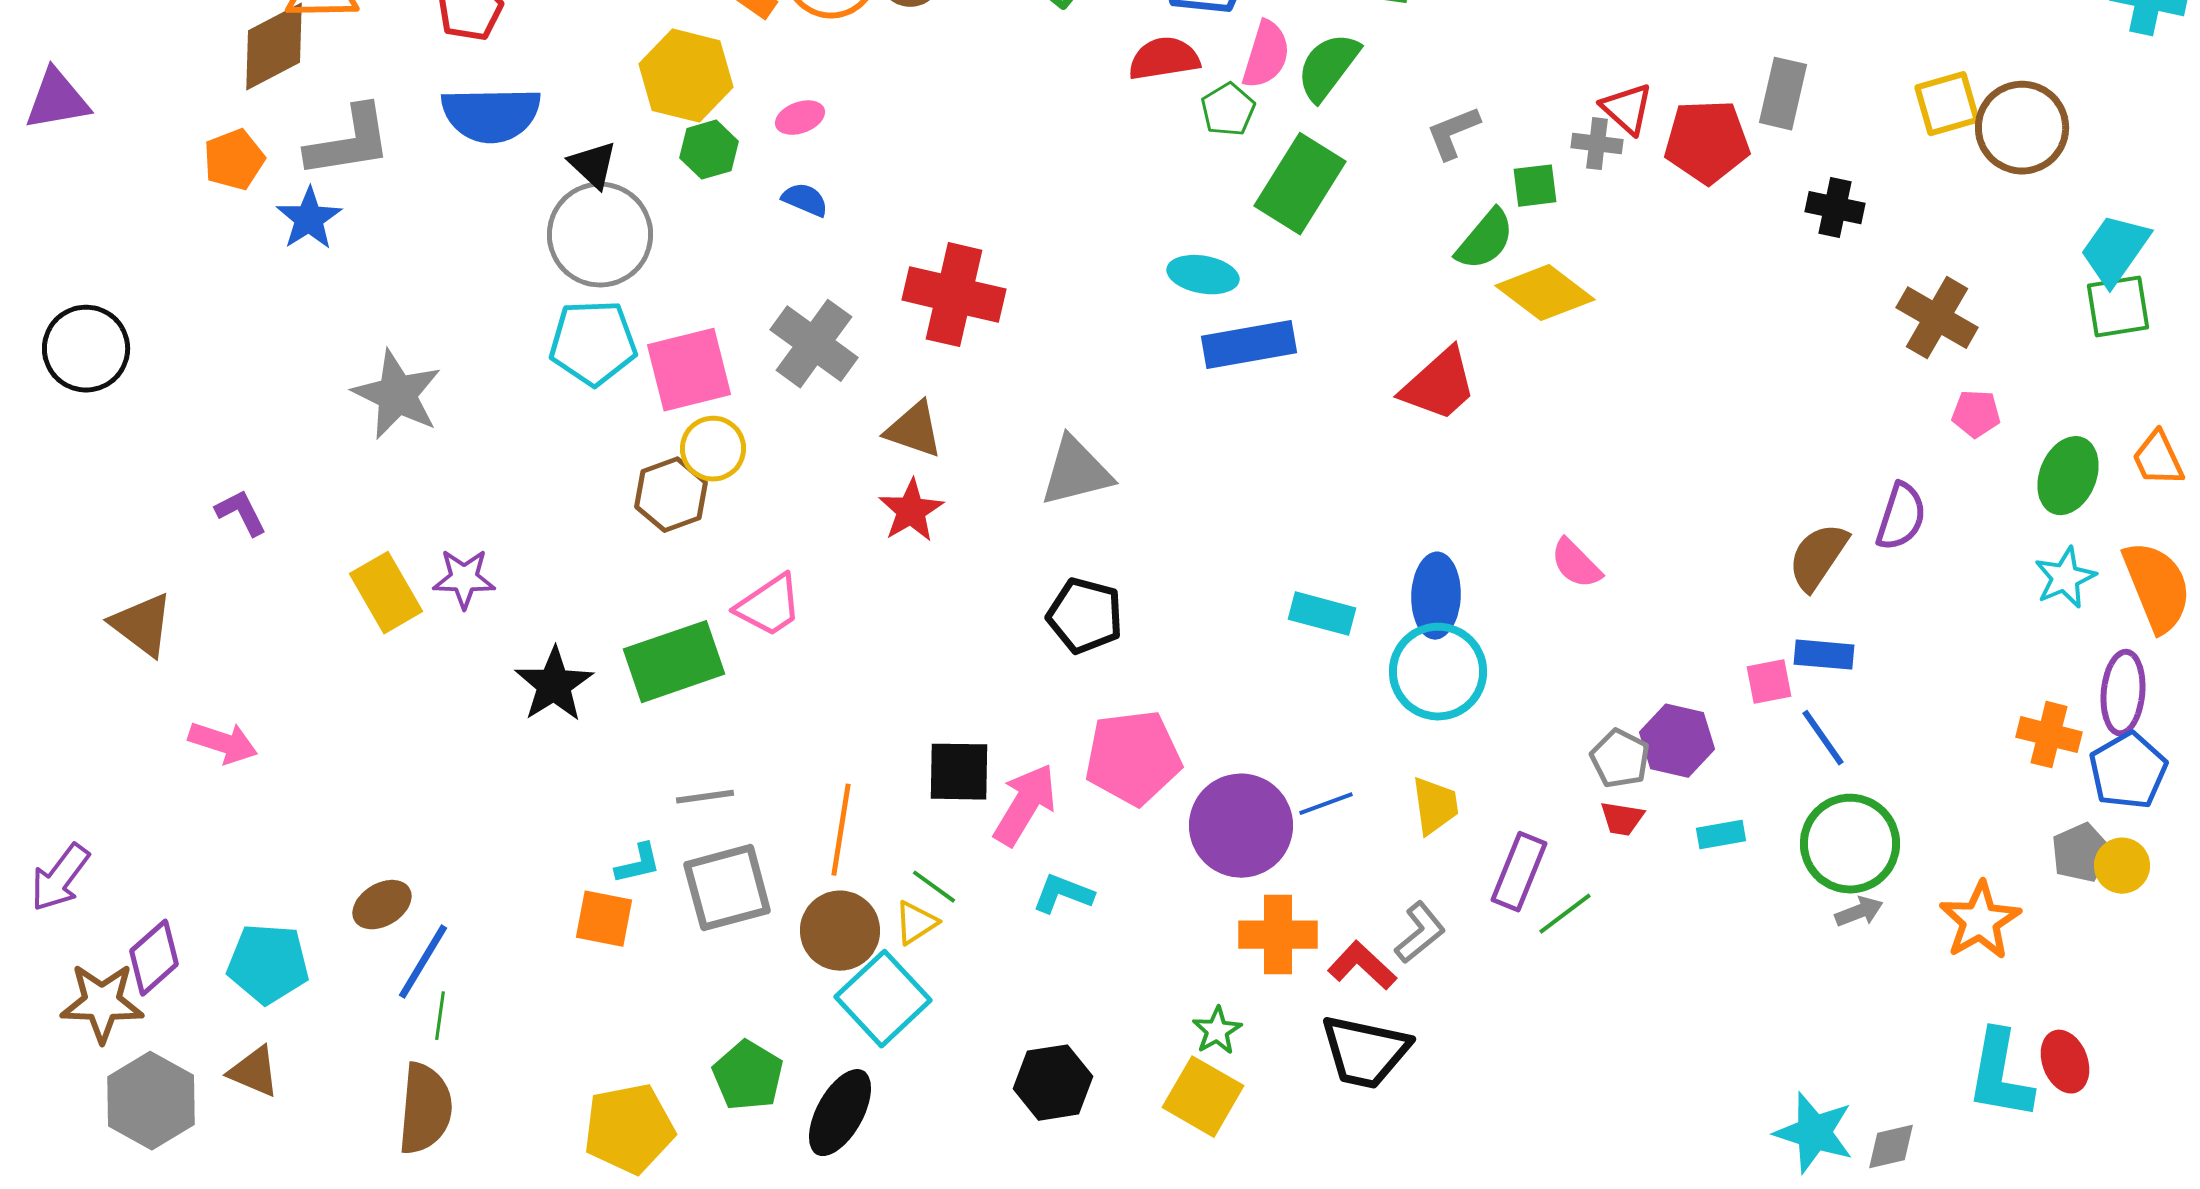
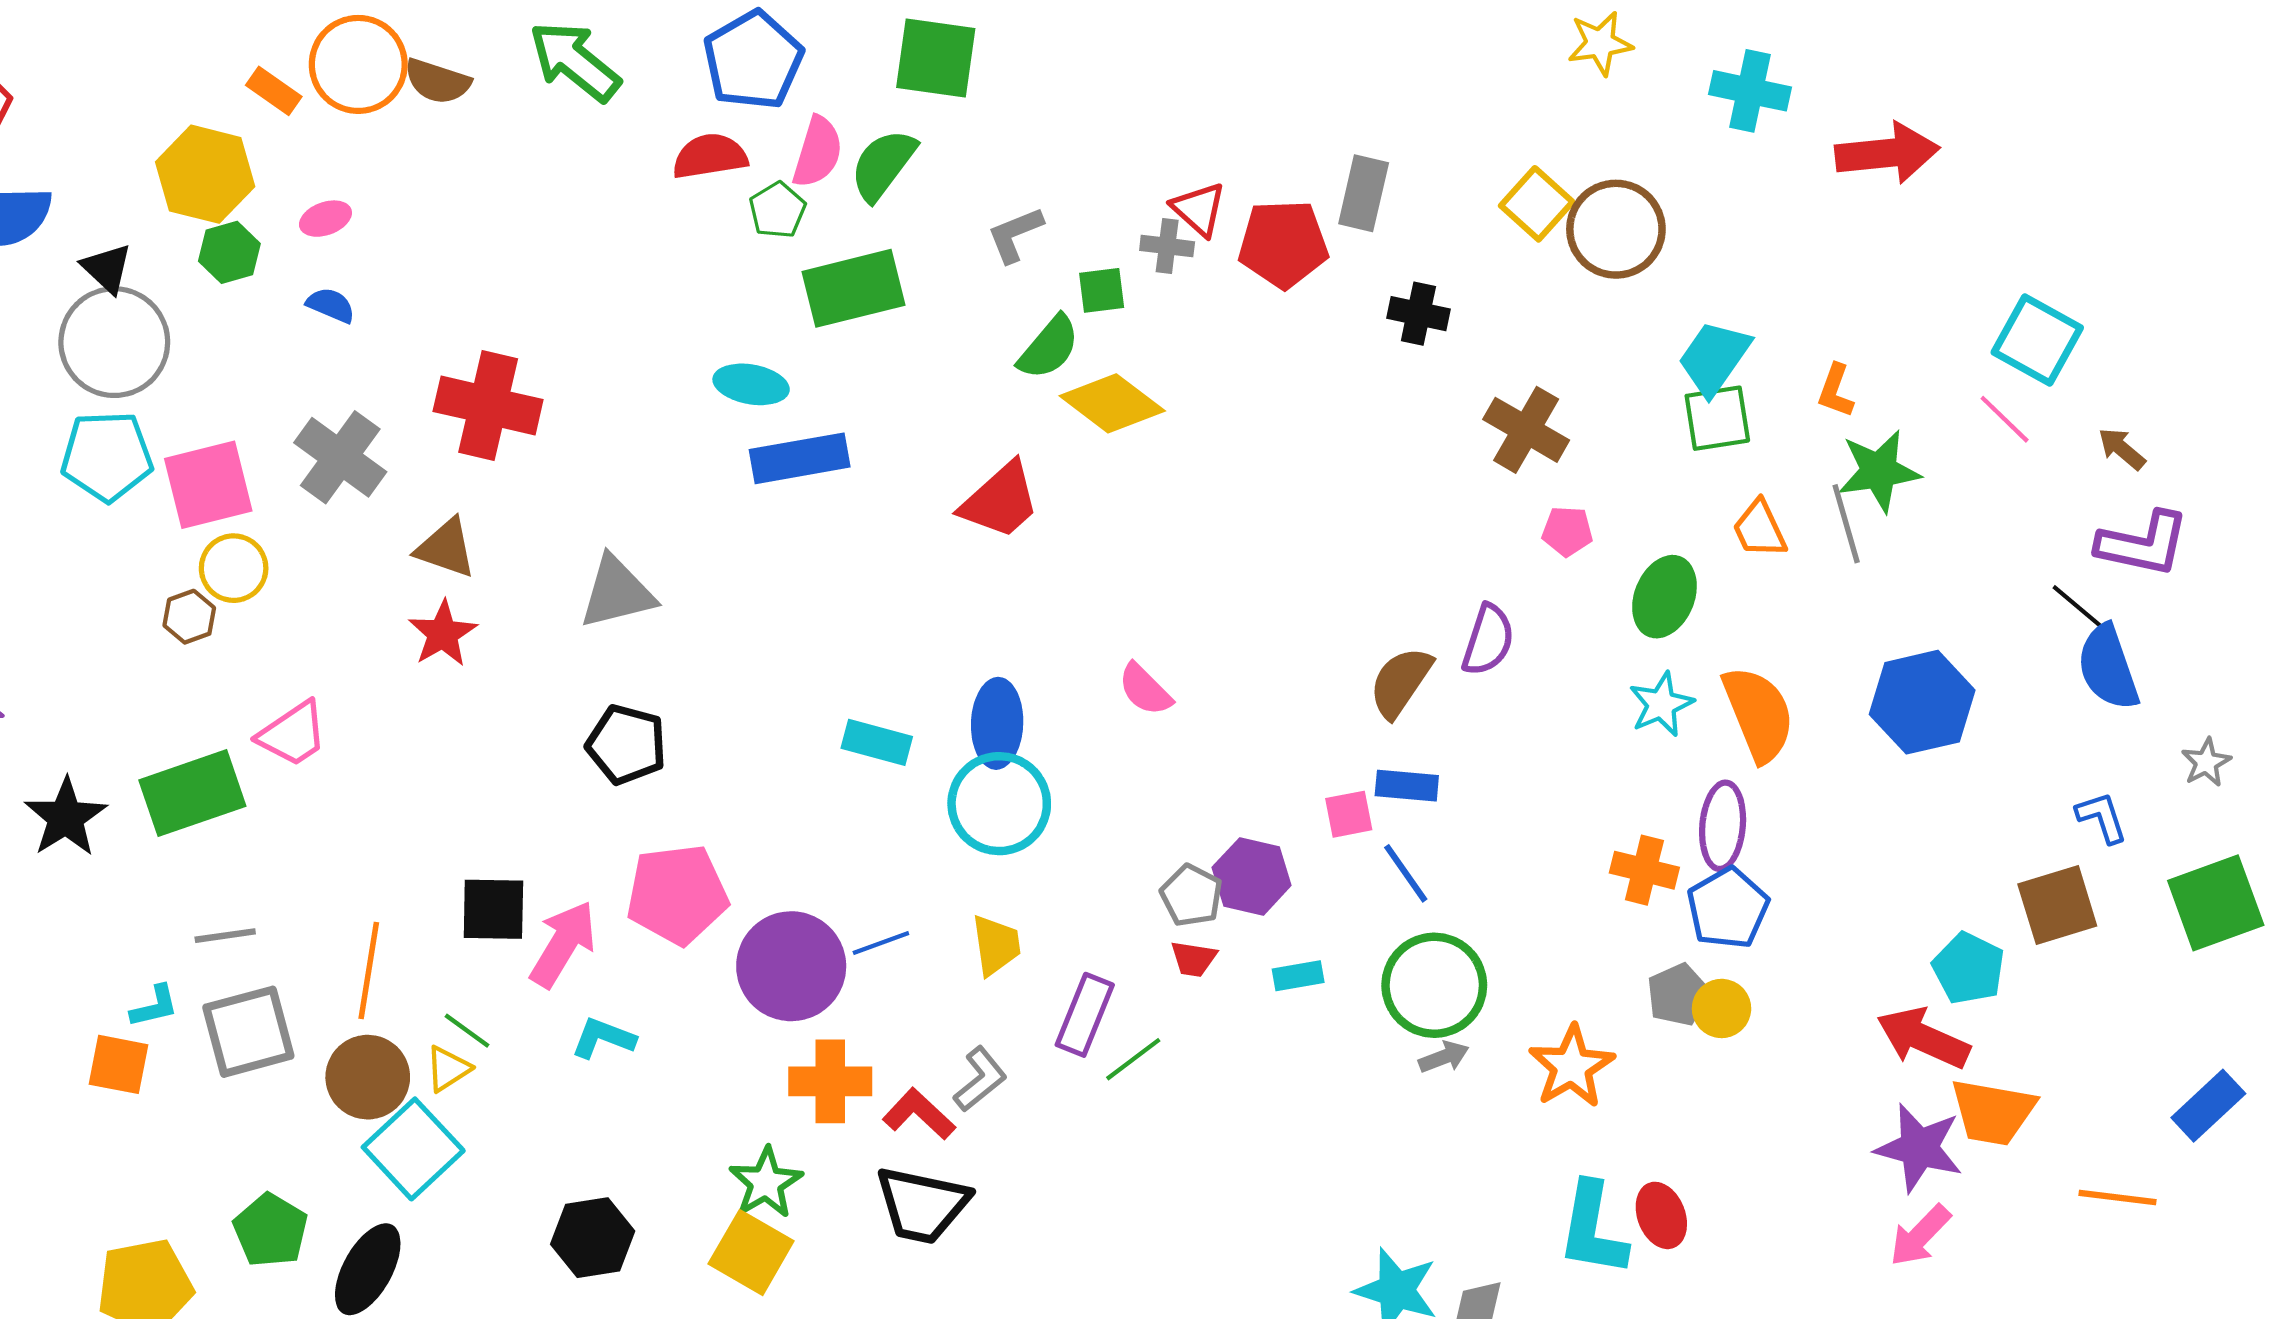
yellow square: (1947, 104) -> (1537, 204), turned -32
green rectangle: (1300, 184) -> (853, 288), turned 44
orange trapezoid: (2158, 459) -> (1760, 529), moved
brown hexagon: (671, 495) -> (189, 617), size x0.7
green star: (1217, 1031) -> (766, 1183), size x1.4

